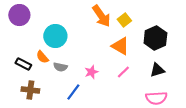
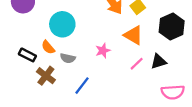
black triangle: (157, 70) -> (159, 61), moved
pink star: (91, 72) -> (103, 51), moved
brown cross: (30, 90) -> (46, 76), moved, turned 30

